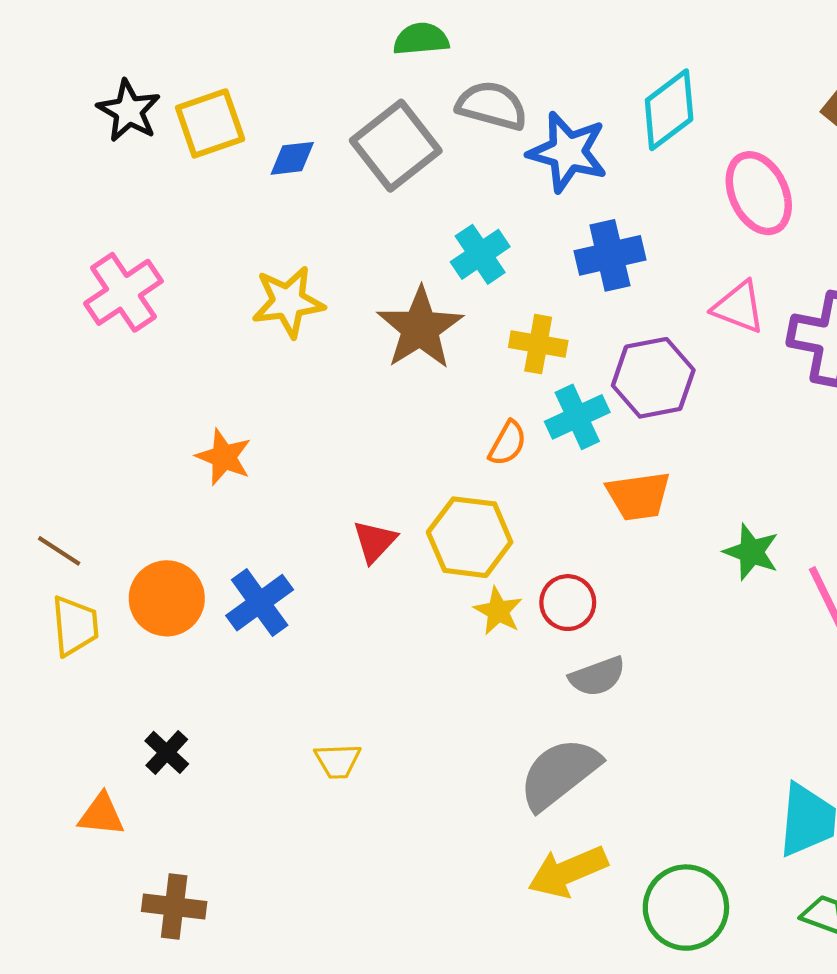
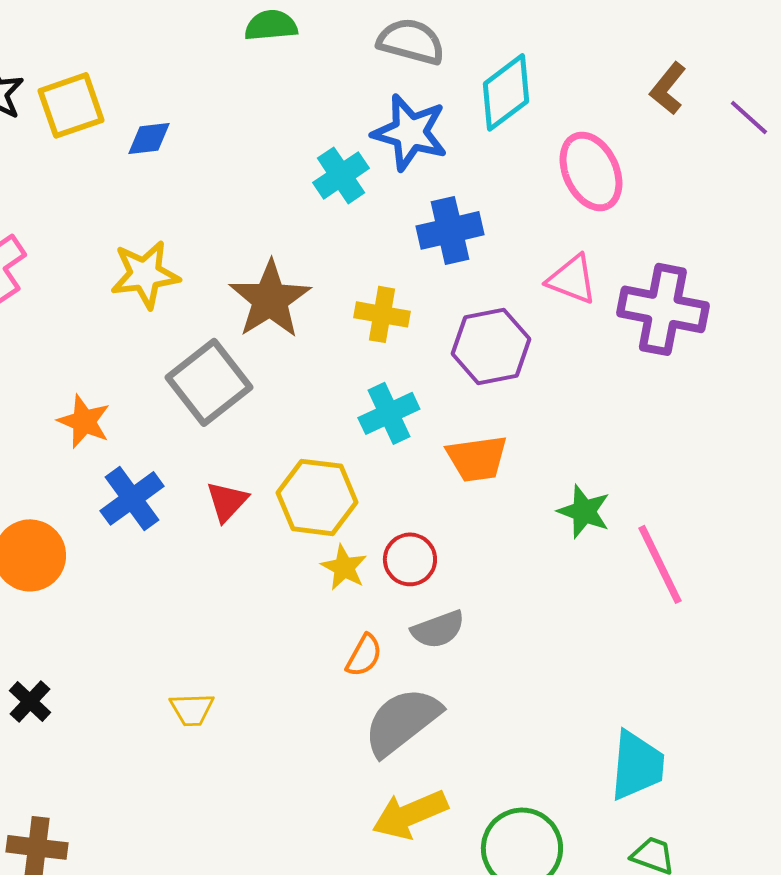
gray semicircle: (492, 106) -> (411, 41), moved
gray square: (396, 146) -> (209, 382), moved
cyan cross: (480, 254) -> (341, 175), moved
cyan cross: (577, 417) -> (389, 413), moved
orange semicircle: (508, 443) -> (364, 655), moved
blue cross: (260, 603) -> (132, 498), moved

